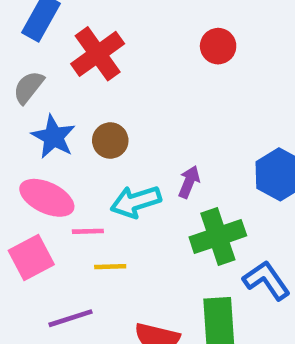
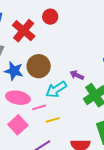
red circle: (218, 46) -> (50, 17), moved
brown circle: (110, 141) -> (39, 66), size x1.5
purple arrow: (189, 182) -> (77, 75), turned -72

